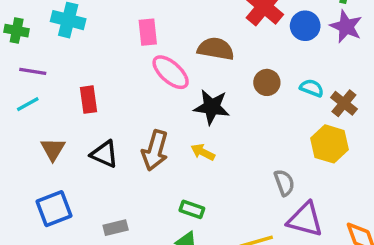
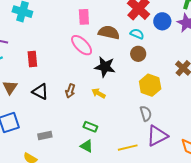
pink rectangle: (148, 32) -> (84, 17), moved
cyan semicircle: (312, 88) -> (137, 34), moved
yellow hexagon: (329, 144) -> (150, 85), moved
brown arrow: (155, 150) -> (70, 91), size x0.6
purple triangle: (305, 220) -> (157, 136), turned -45

